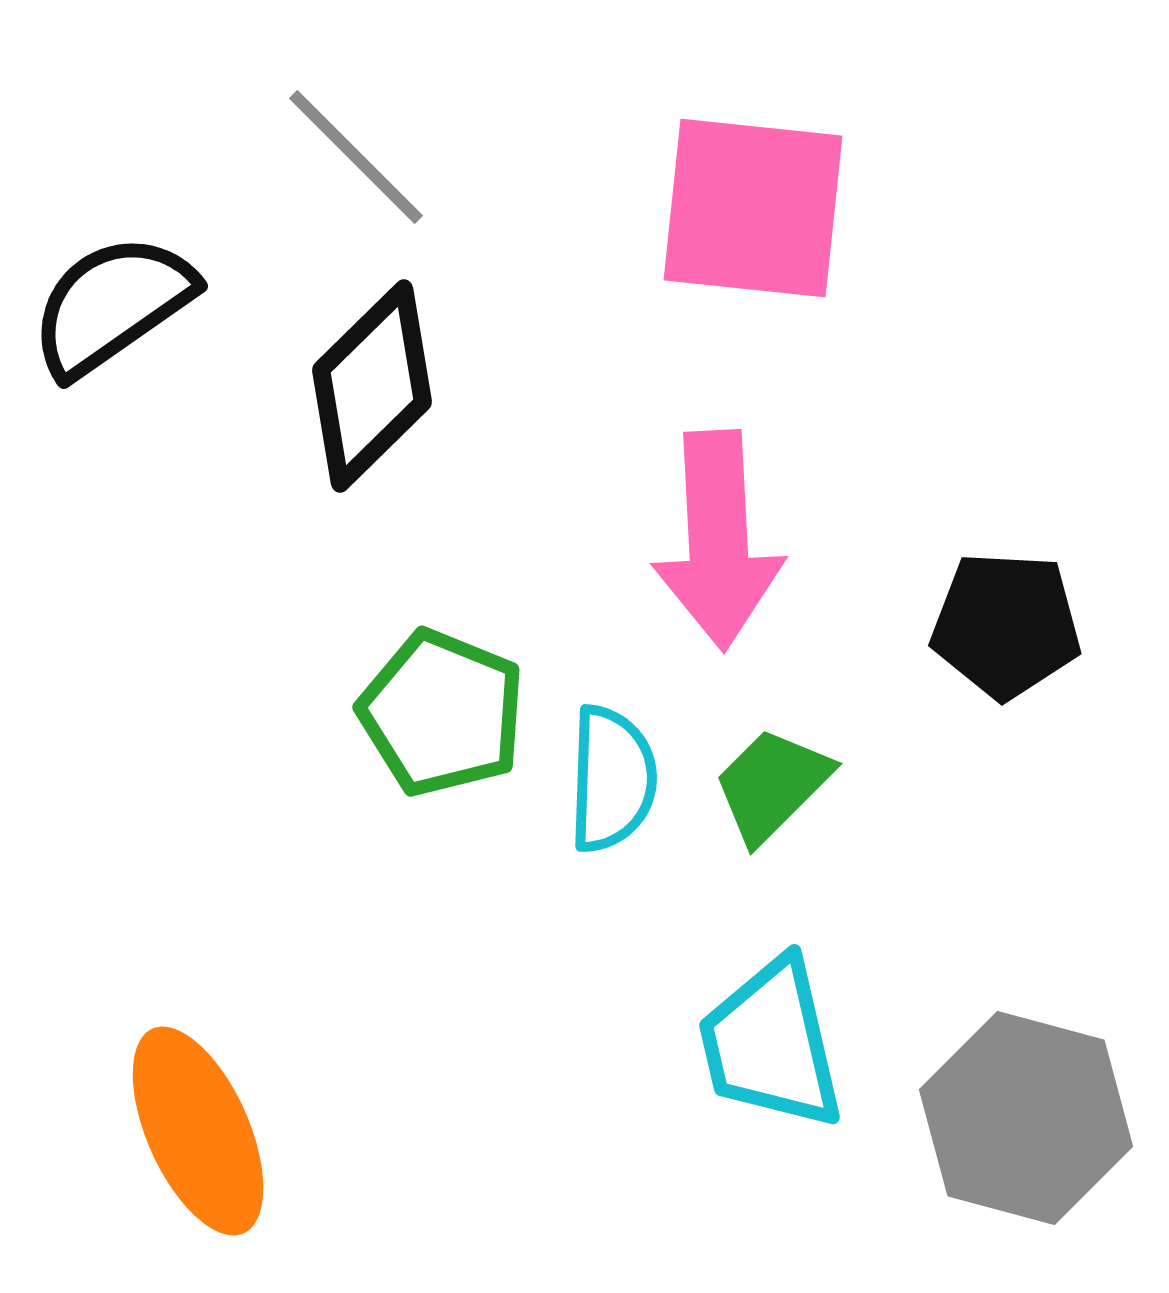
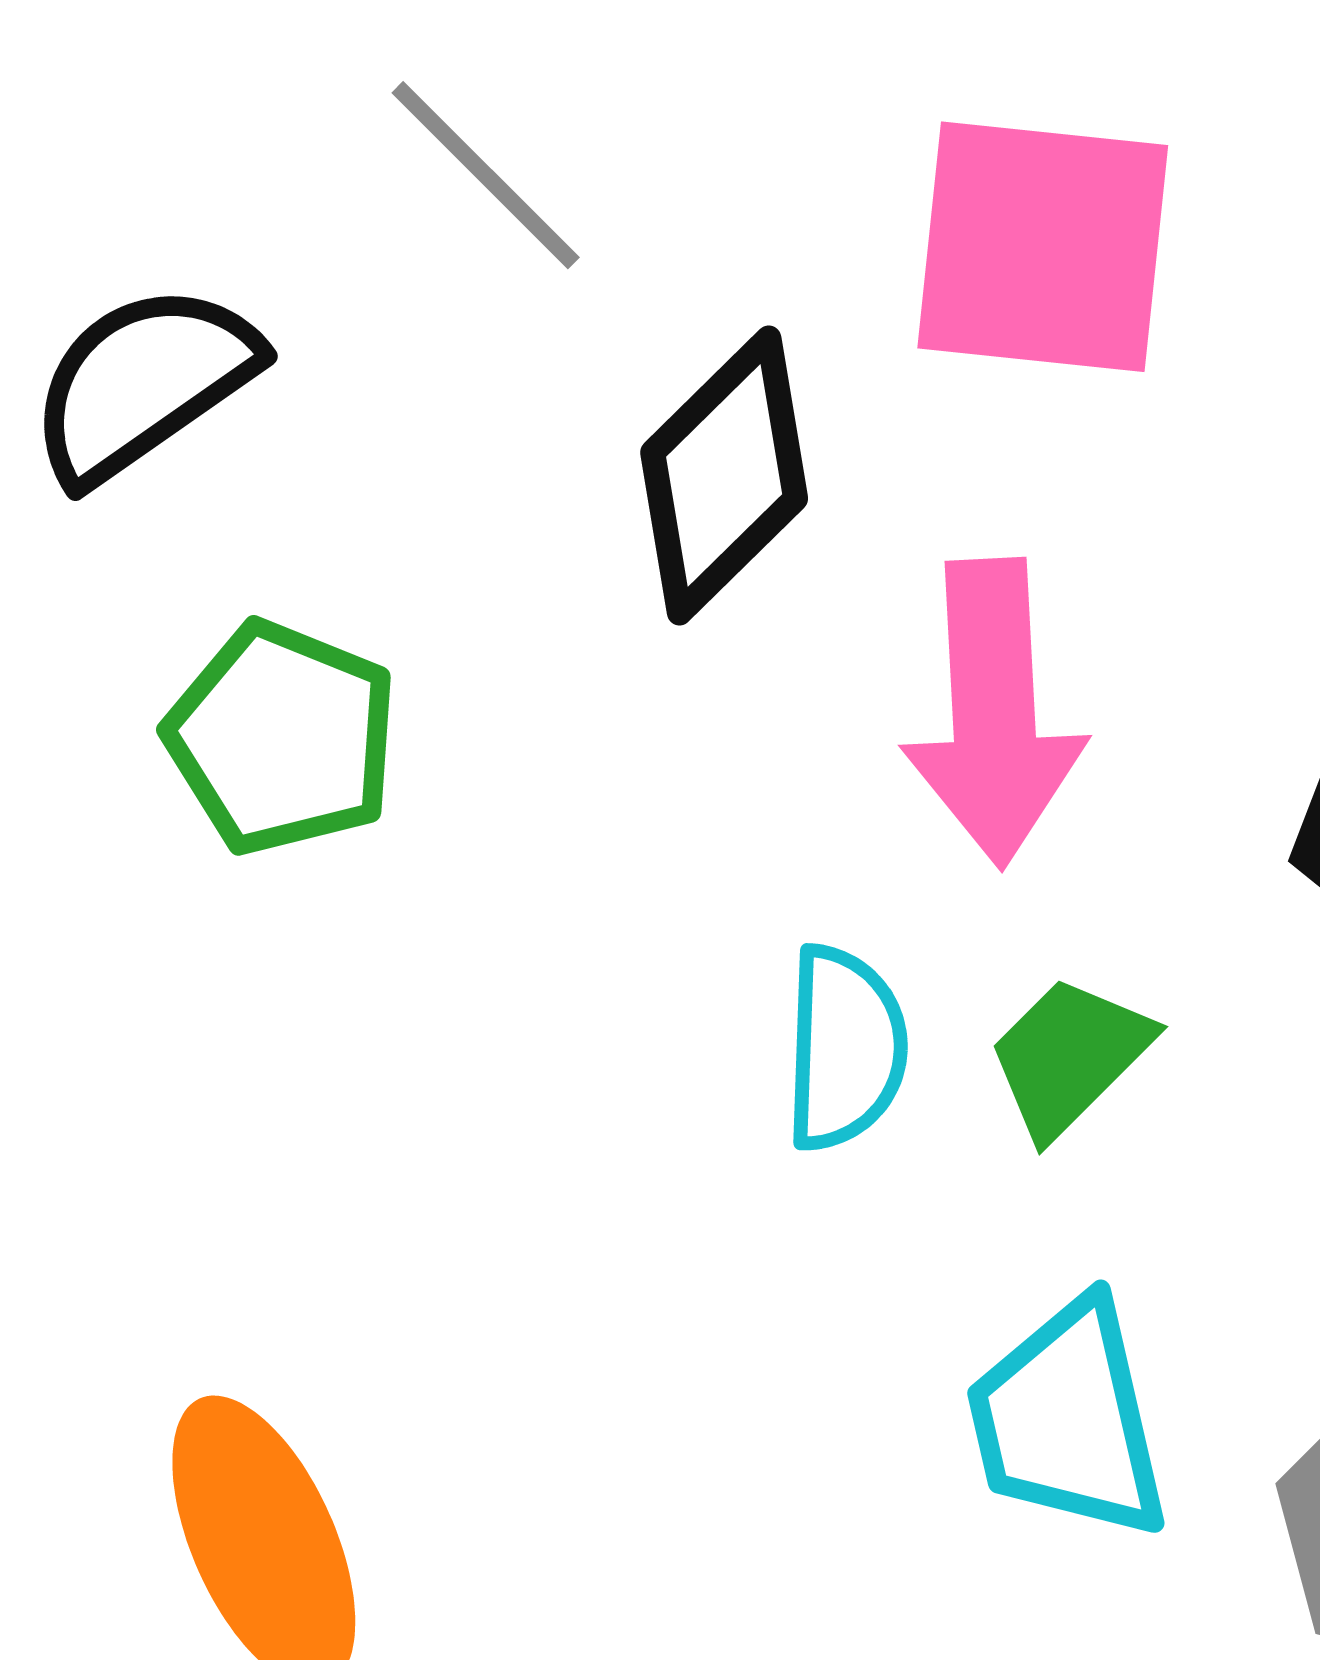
black diamond: (372, 386) -> (724, 475), moved
green pentagon: (442, 713) -> (282, 738), moved

